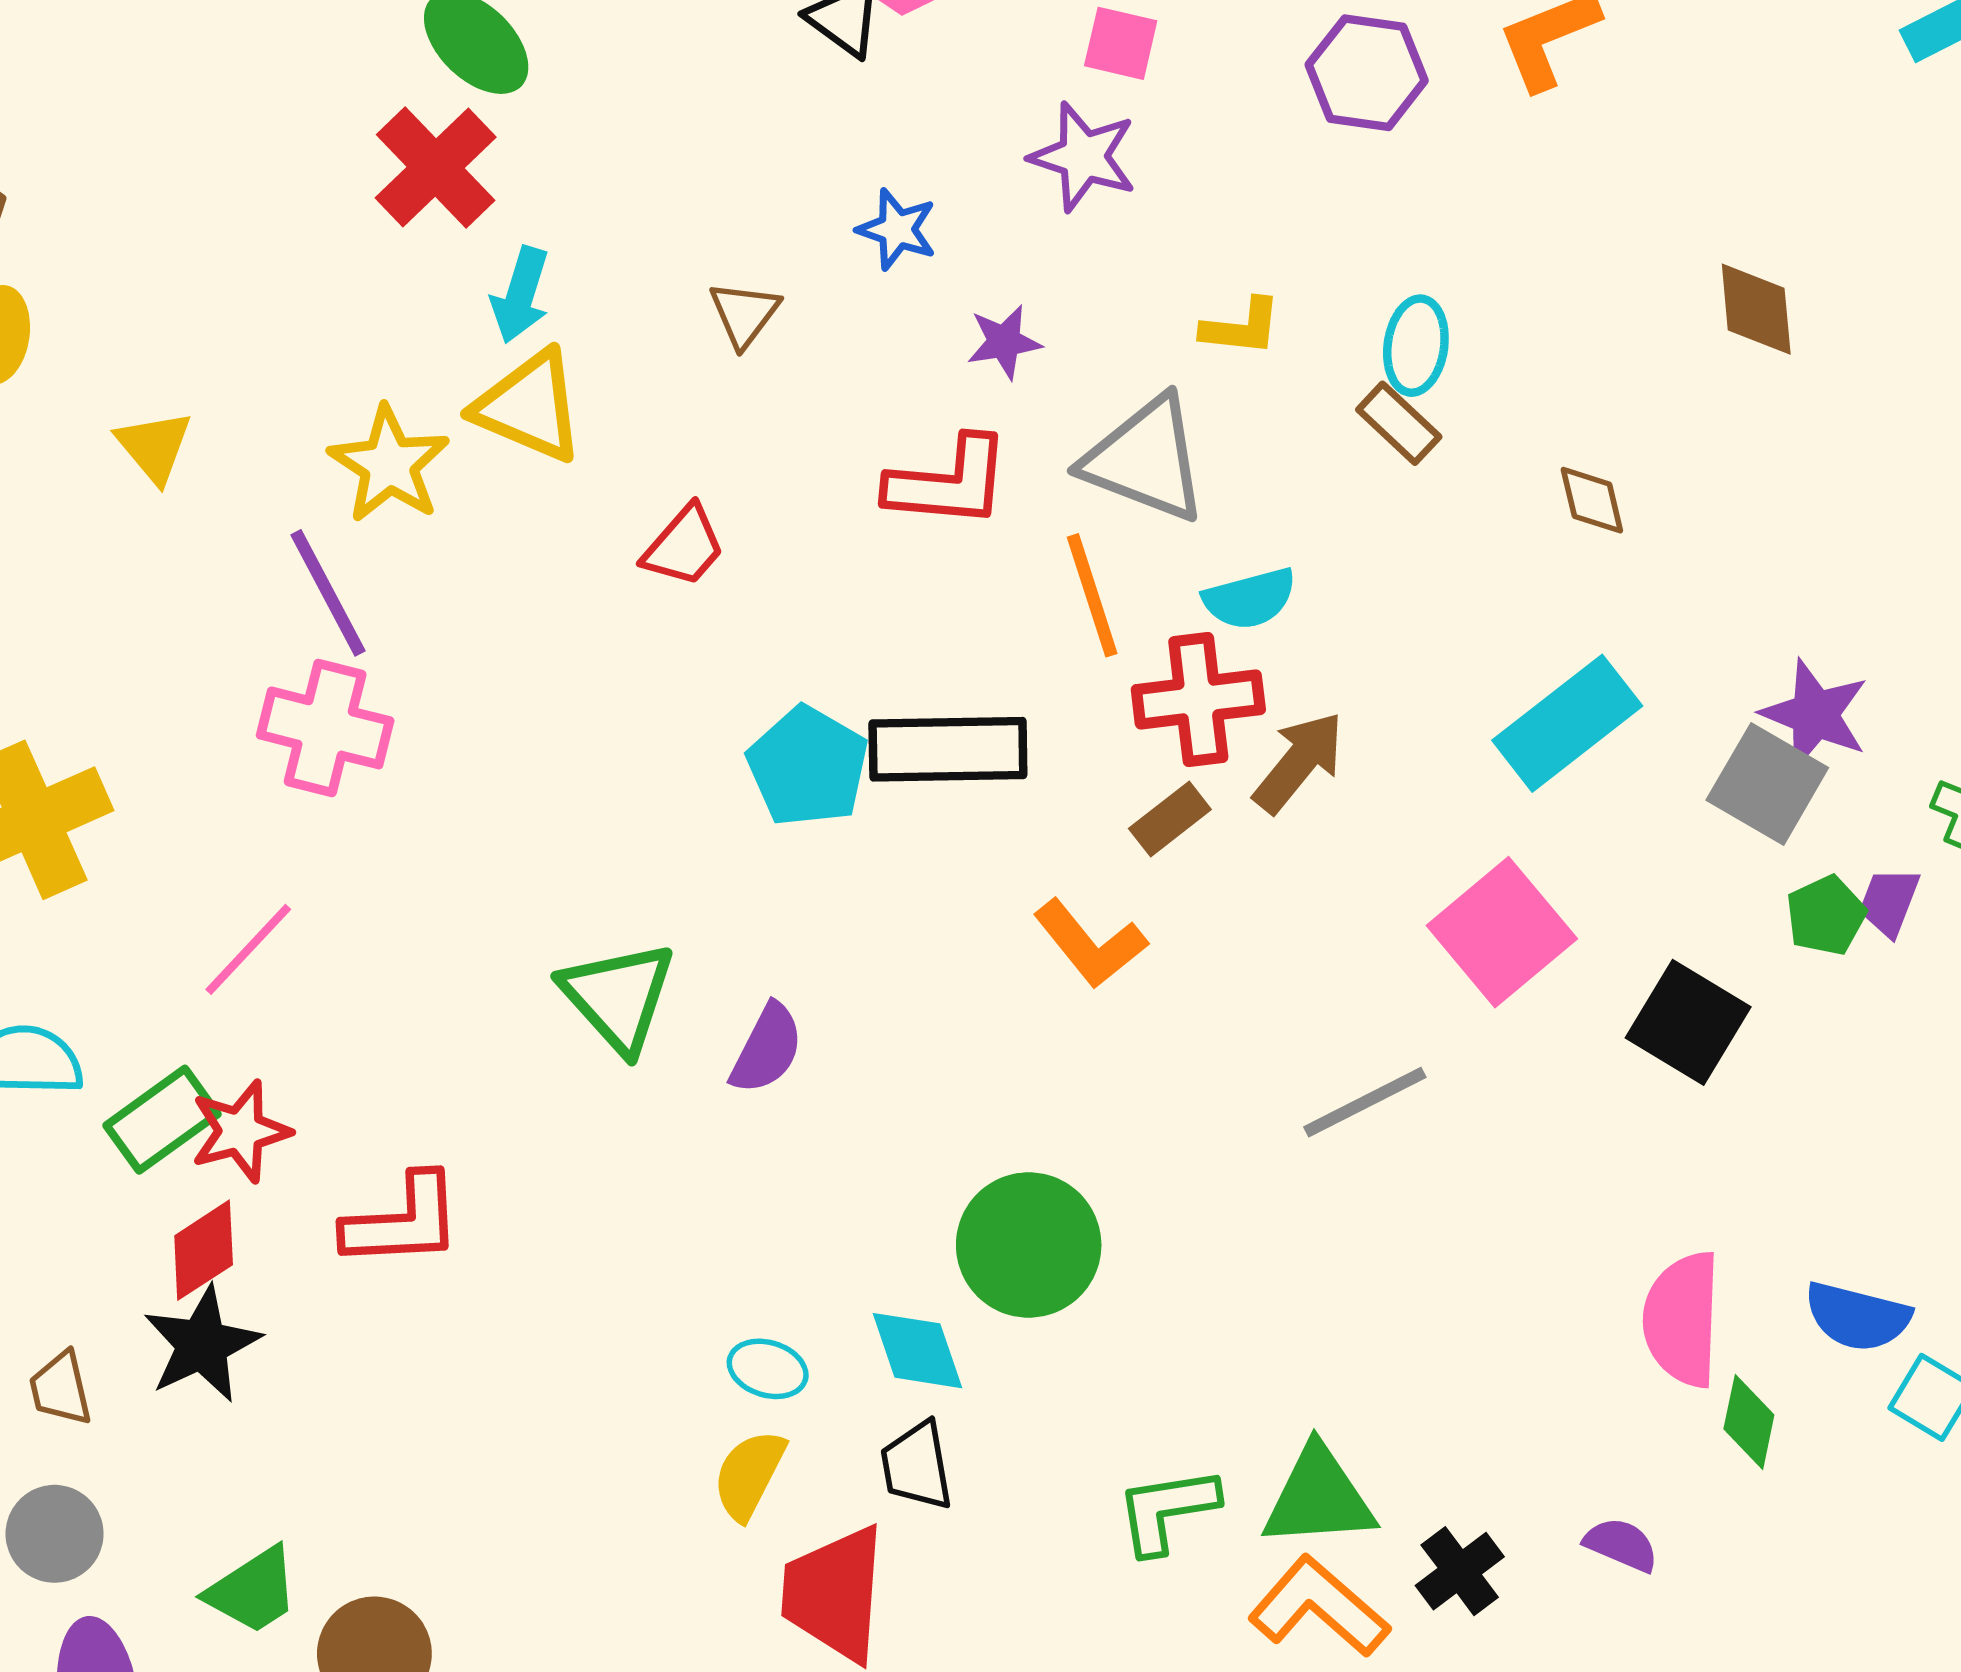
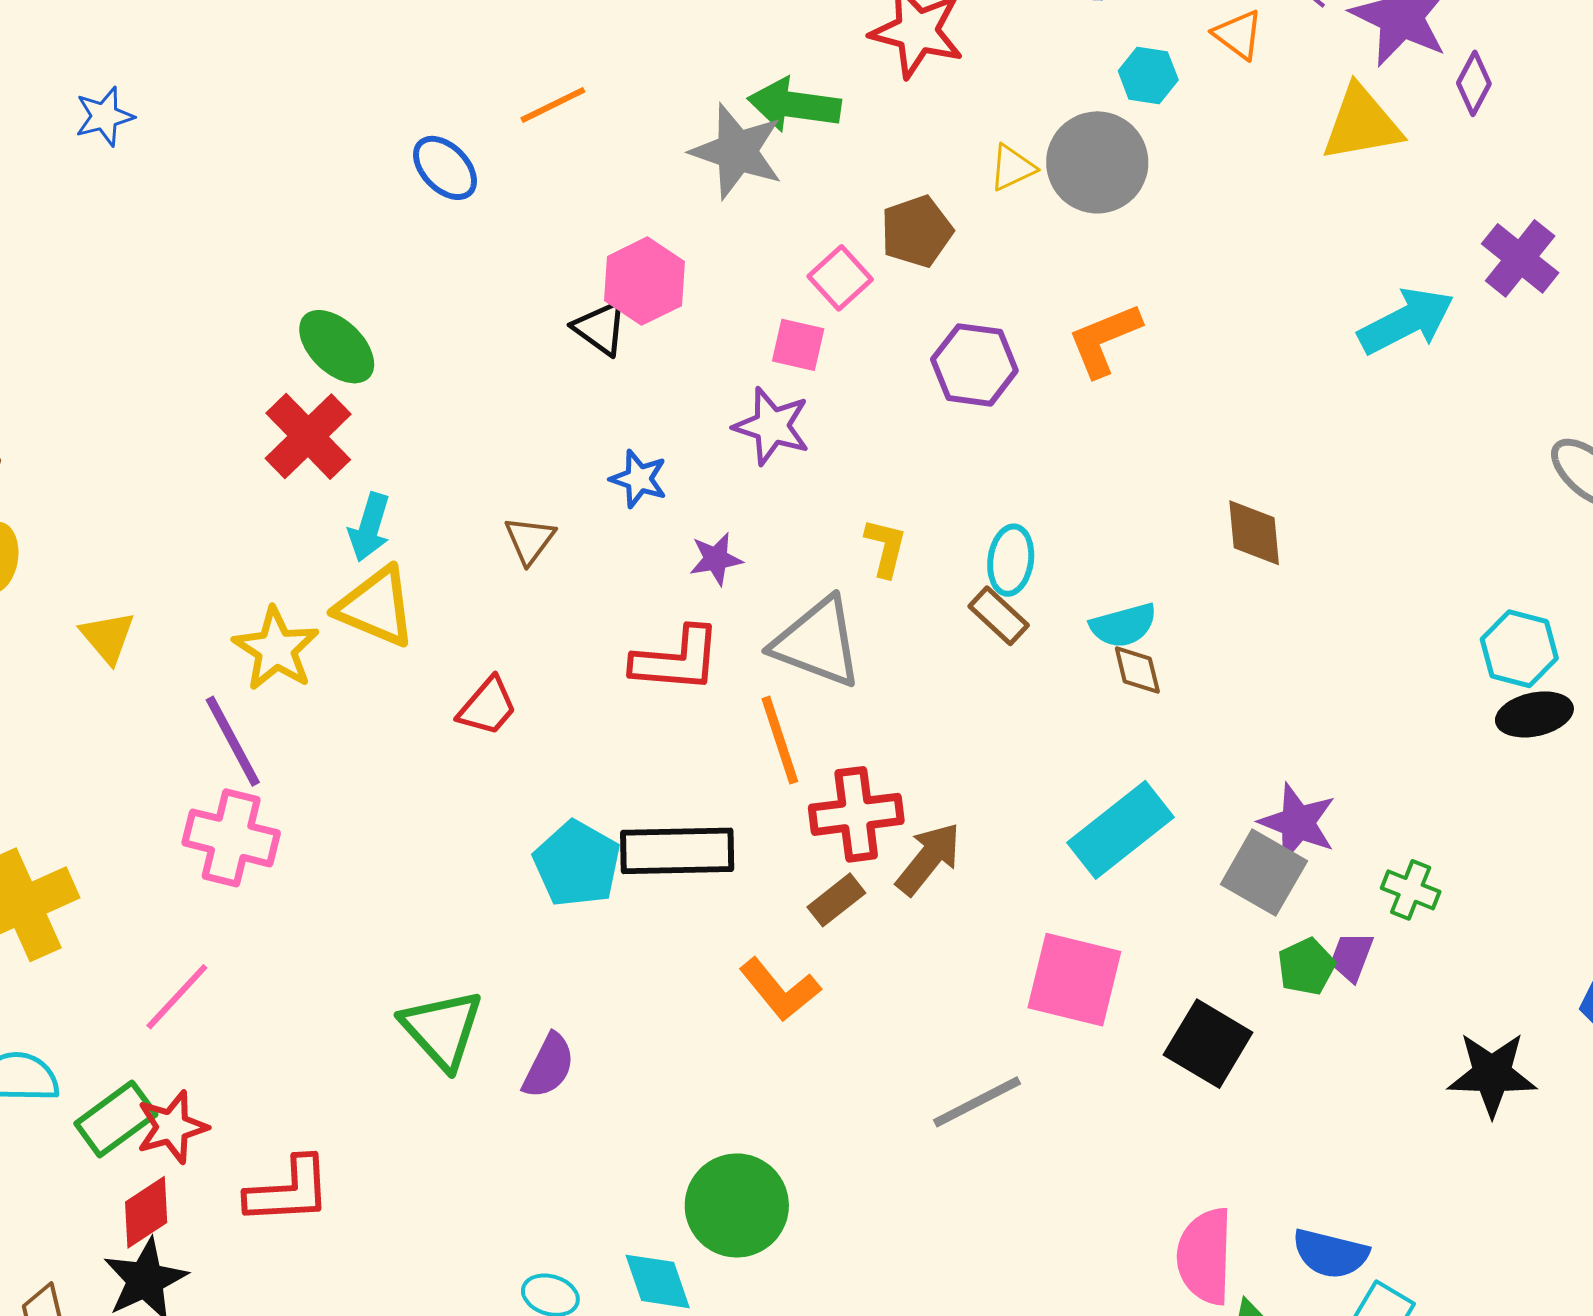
yellow L-shape: (1241, 327) -> (886, 548), turned -82
cyan semicircle: (1250, 599) -> (1123, 625), moved
pink square: (1502, 932) -> (1074, 980), turned -36

